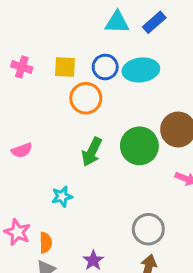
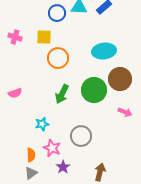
blue circle: (105, 67) -> (57, 13), moved
cyan ellipse: (141, 70) -> (104, 51), moved
gray circle: (148, 229) -> (81, 136), moved
pink star: (17, 232) -> (52, 148), moved

